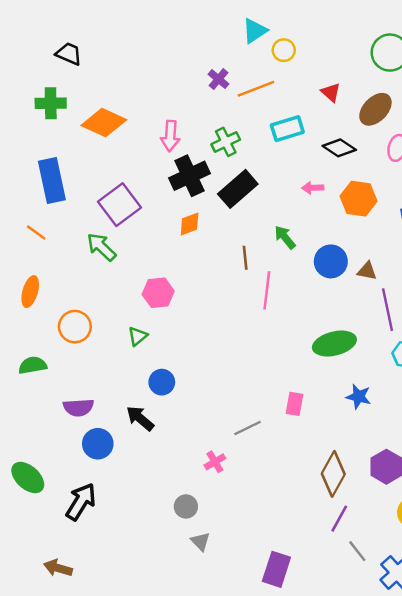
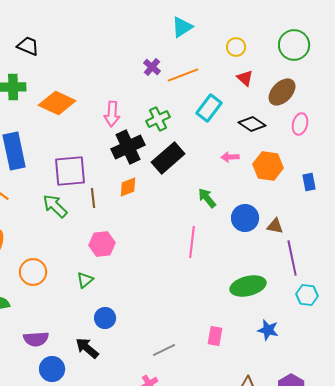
yellow circle: (284, 50) -> (236, 47), moved
cyan rectangle: (287, 129) -> (209, 108), turned -36
purple square: (120, 205) -> (70, 171), turned 32
brown line: (245, 258) -> (93, 198), moved
gray line: (247, 428) -> (164, 350), moved

